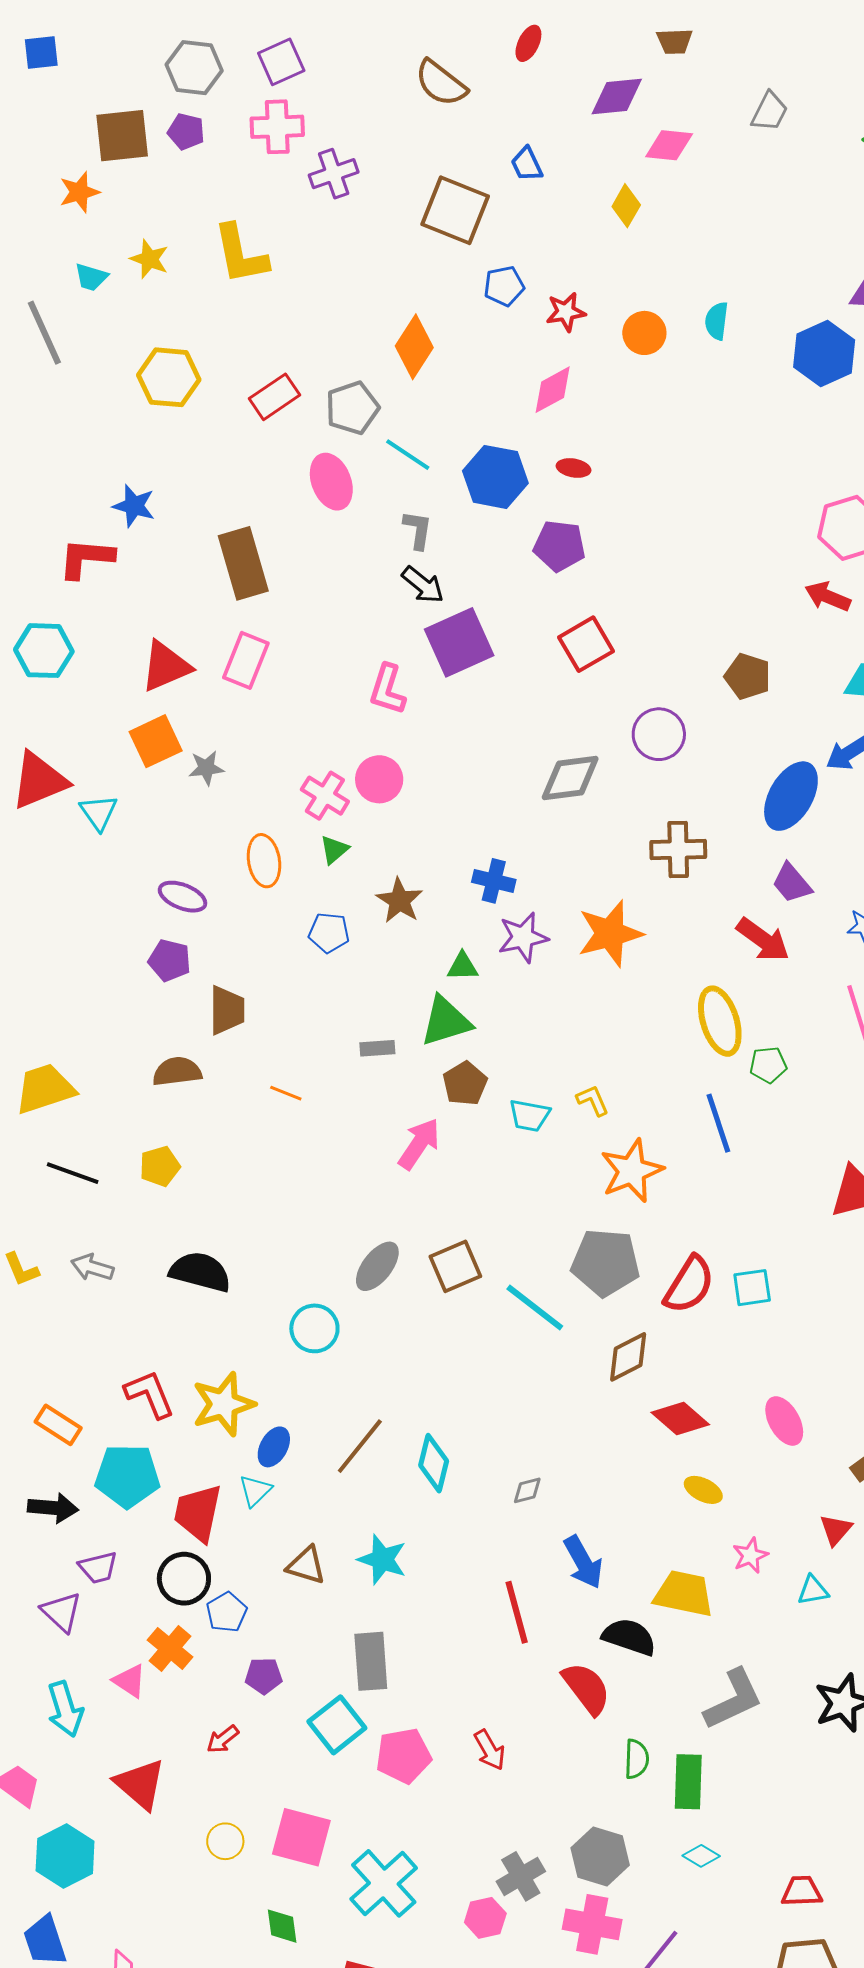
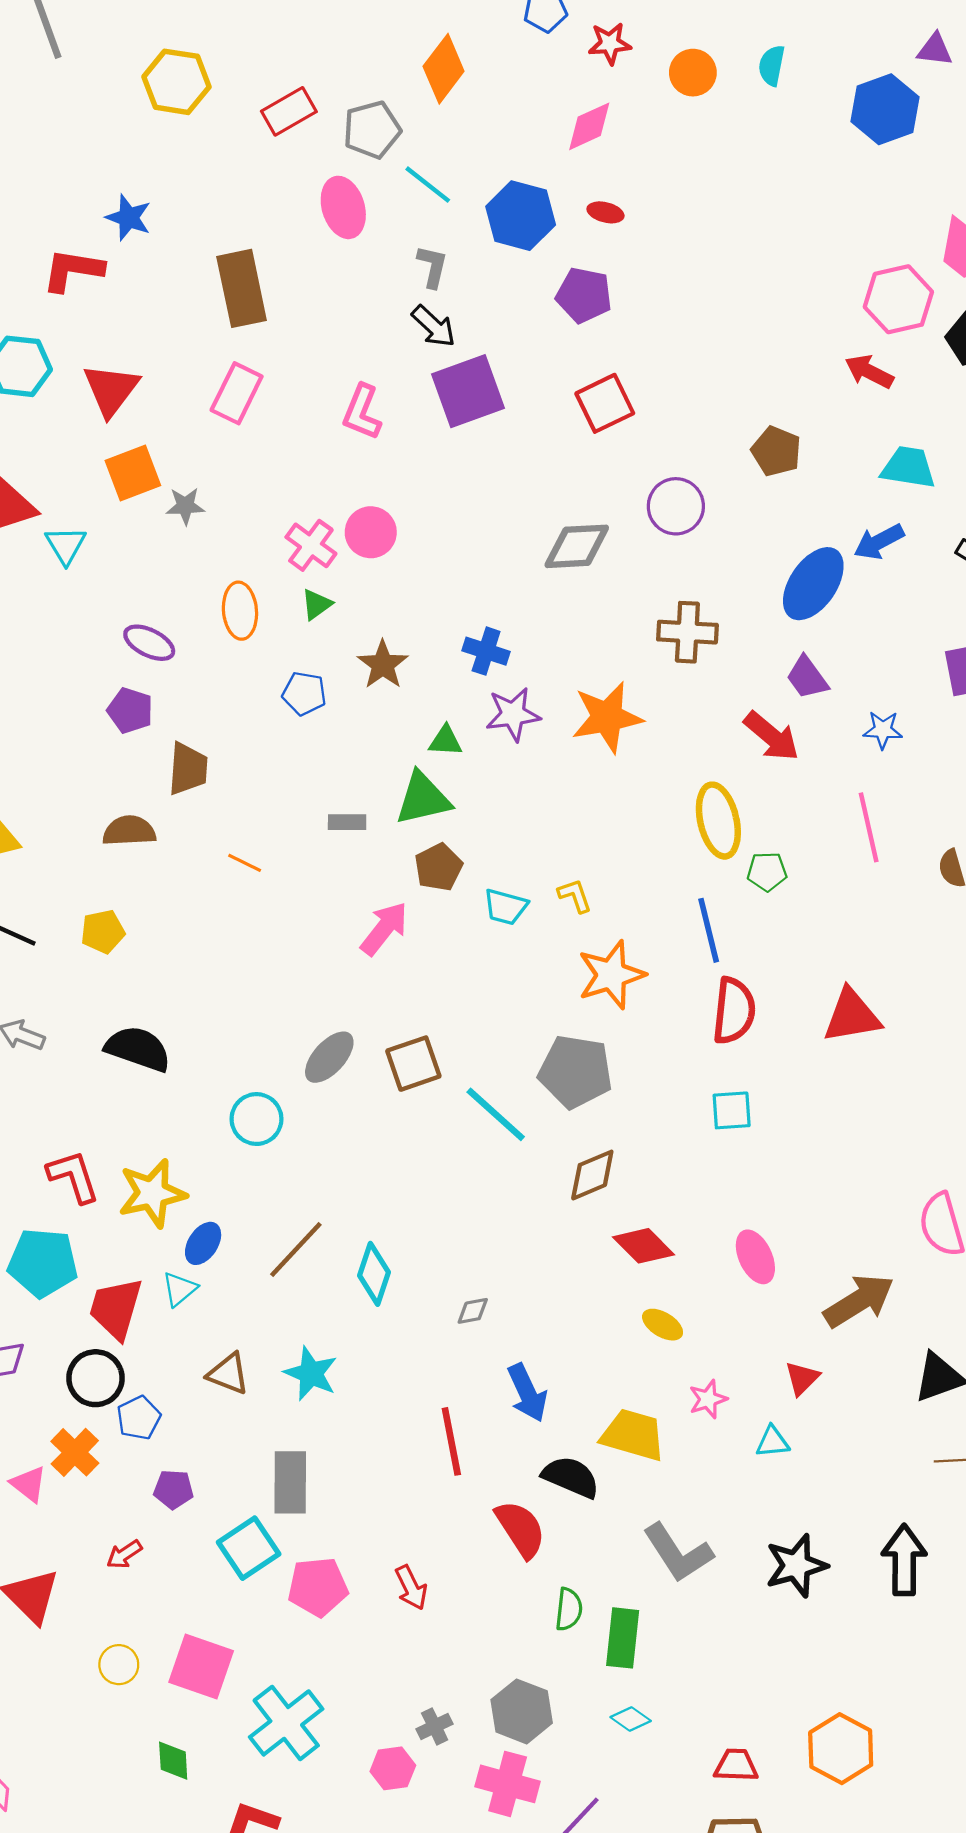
red triangle: (166, 666) -> (111, 390), moved, turned -34
pink L-shape: (387, 689) -> (362, 412), moved
red semicircle: (689, 1285) -> (734, 1011), moved, turned -30
gray L-shape: (733, 1699) -> (678, 1553), turned 78
gray cross: (521, 1876) -> (435, 1726), size x0.7

